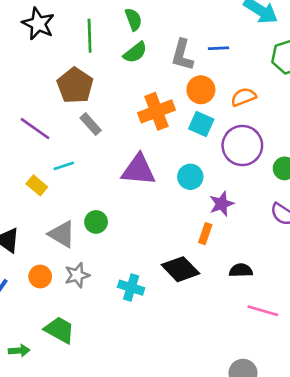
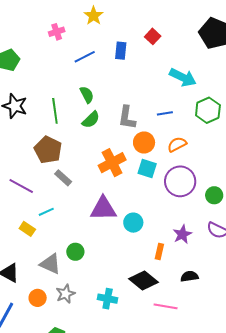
blue line: (219, 48) -> (165, 113), moved
cyan circle: (190, 177) -> (133, 223), moved
purple star: (222, 204) -> (182, 234), moved
pink line: (263, 311) -> (166, 306), moved

